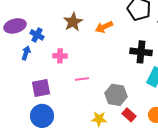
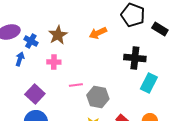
brown star: (73, 22) -> (58, 35), moved
purple square: (41, 88) -> (35, 94), turned -36
gray hexagon: (116, 95) -> (98, 97), moved

